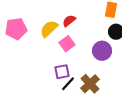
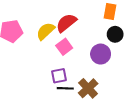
red semicircle: (69, 21) -> (66, 23), size x1.5
black line: (68, 84) -> (65, 88), turned 49

